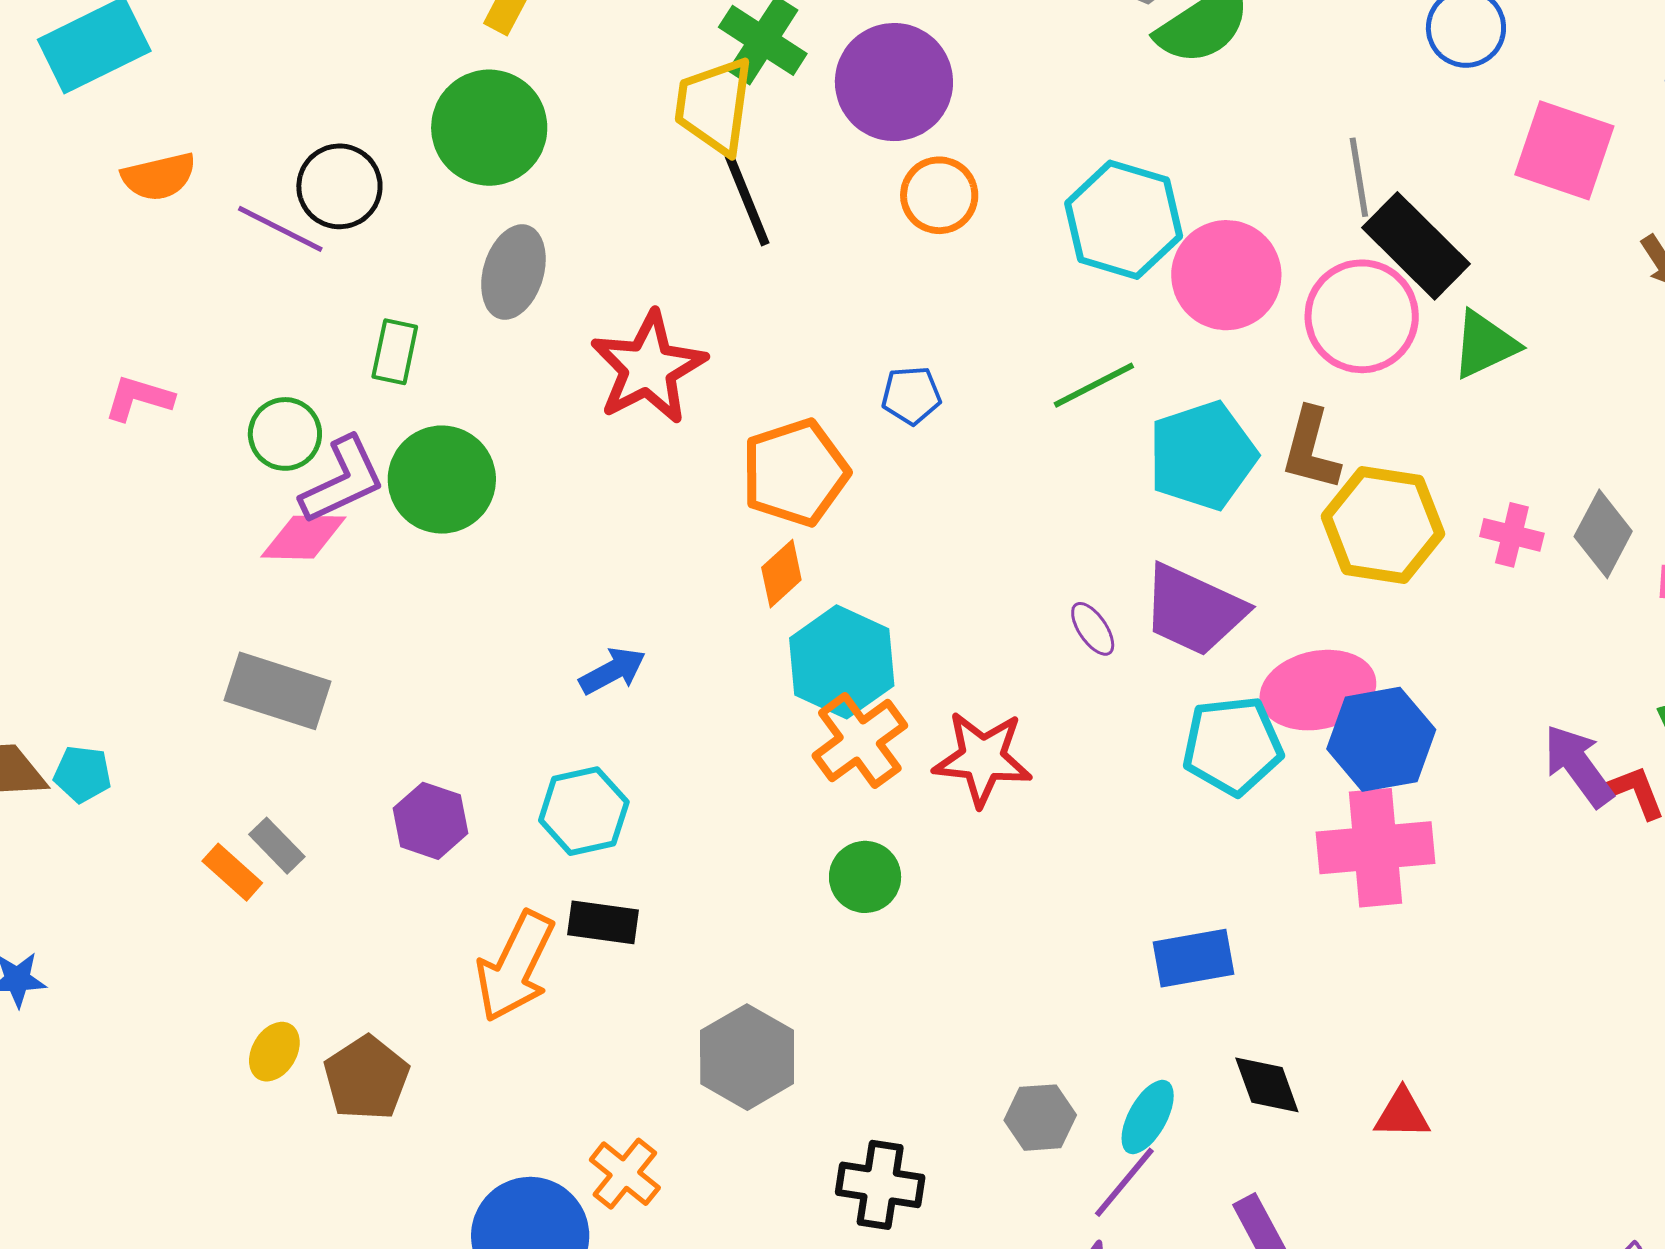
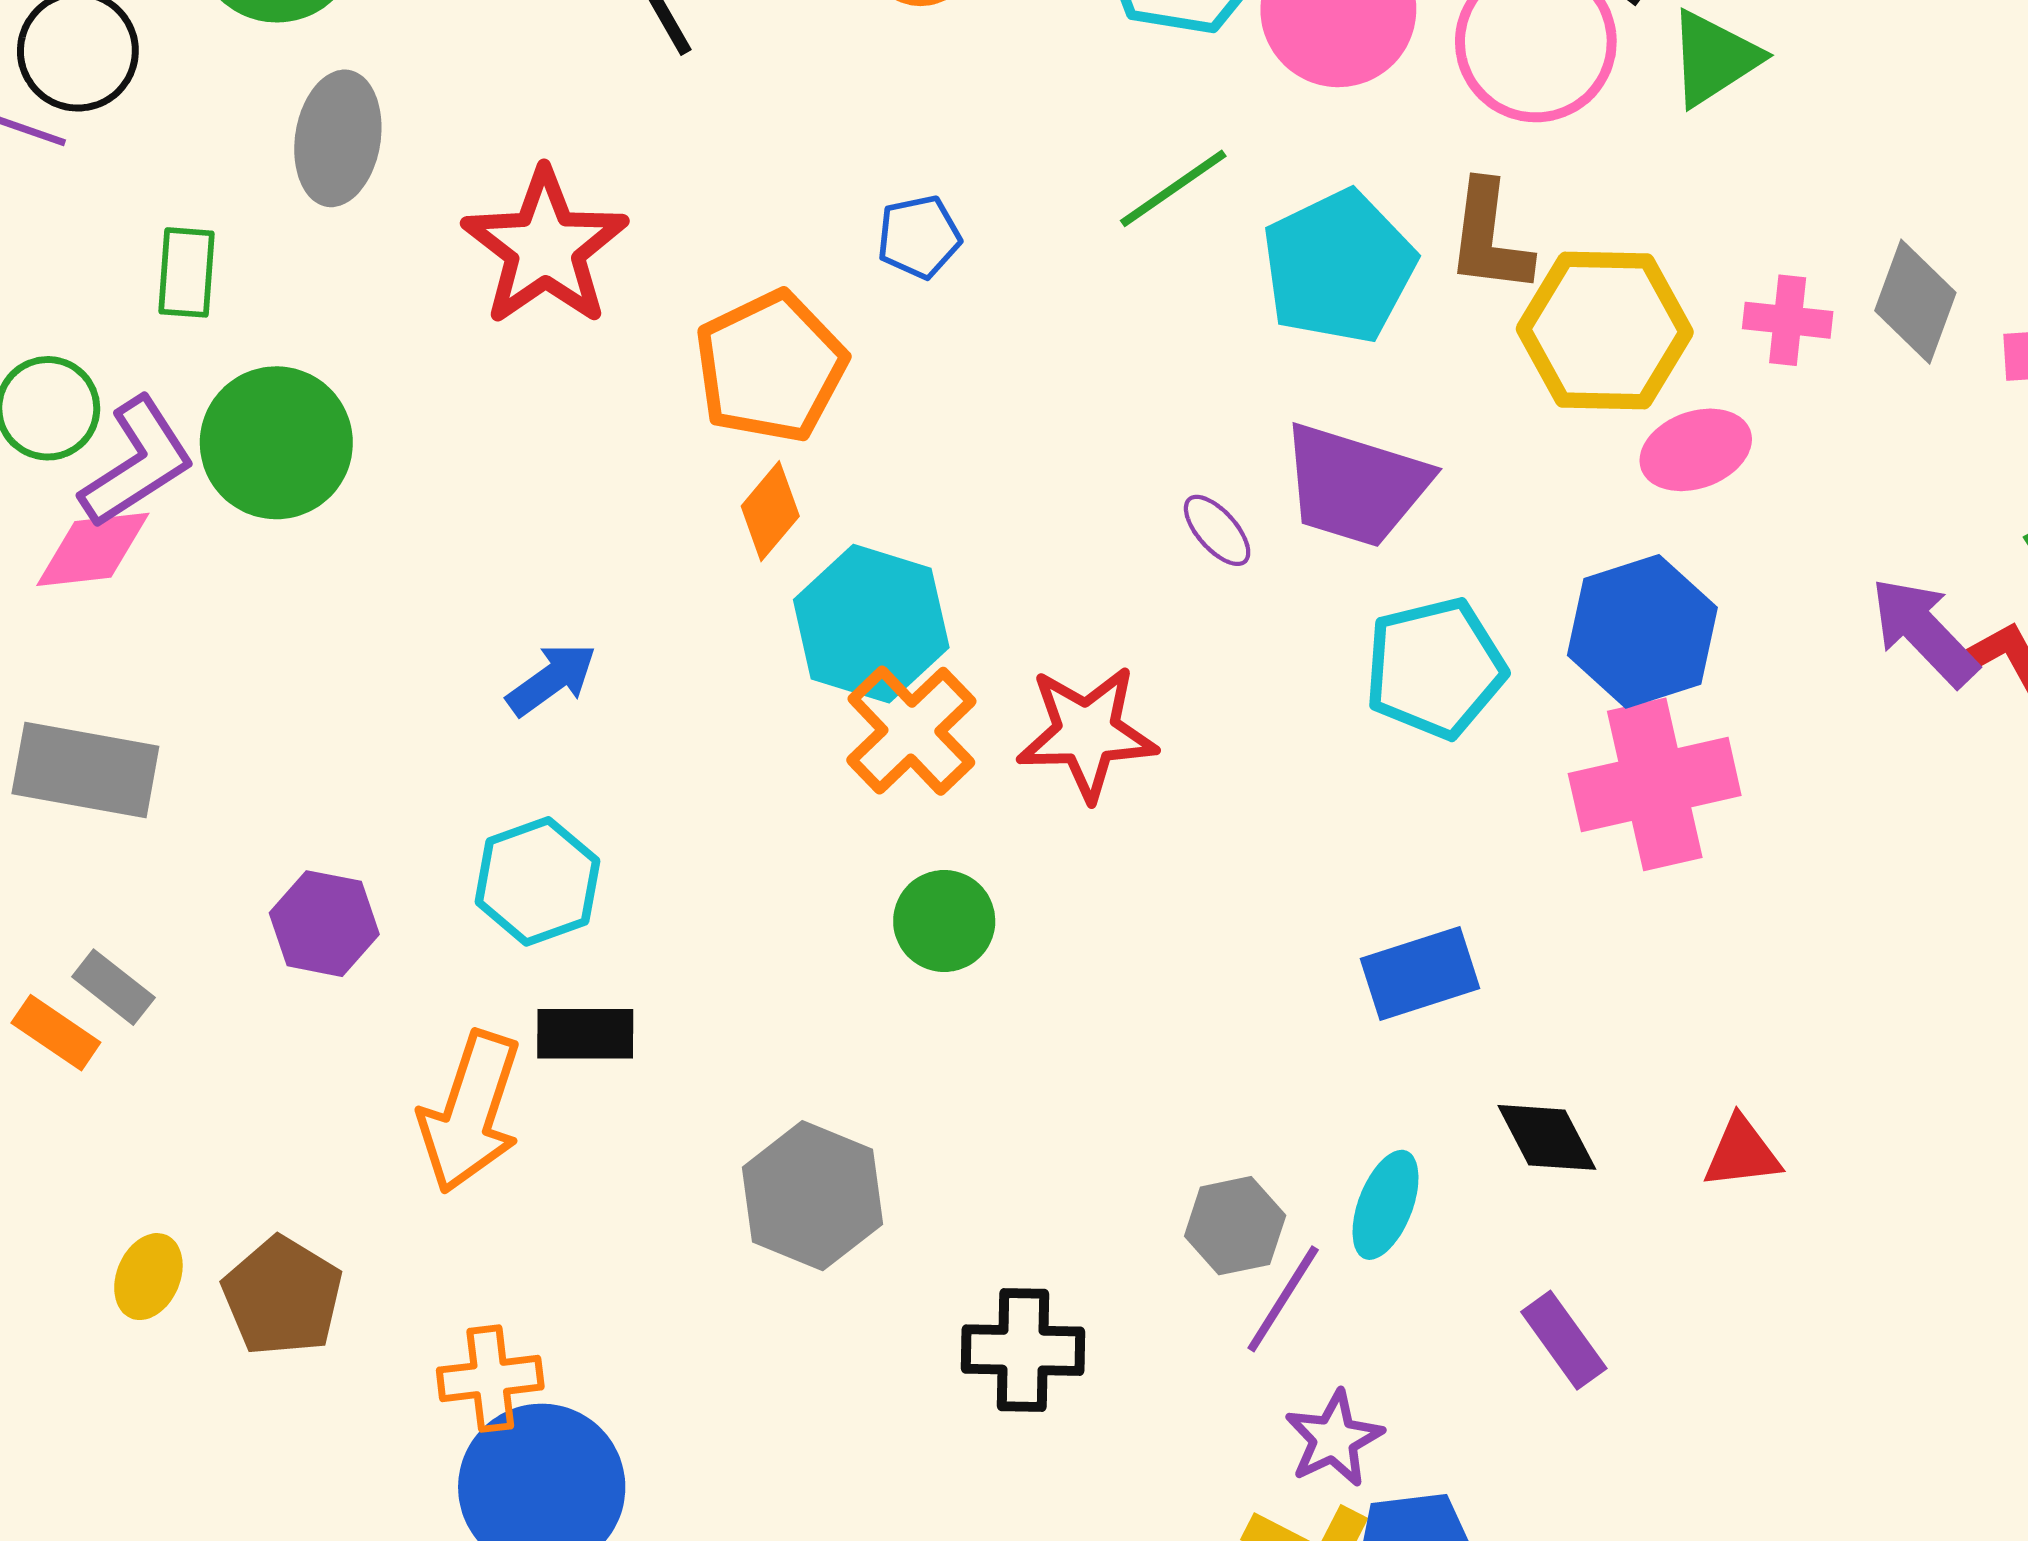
pink ellipse: (1318, 690) -> (1696, 450), moved, size x0.7
orange cross: (625, 1174) -> (490, 1379), moved, turned -38
purple line: (1124, 1182) -> (1283, 1299), moved

